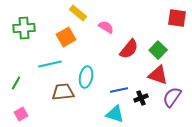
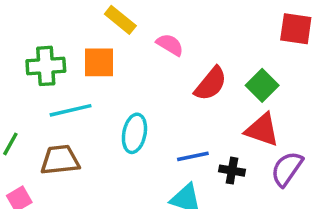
green cross: (24, 28) -> (46, 66), moved
orange square: (66, 37) -> (99, 62), turned 30
brown trapezoid: (63, 92) -> (60, 160), moved
black cross: (141, 98) -> (232, 171), turned 32

